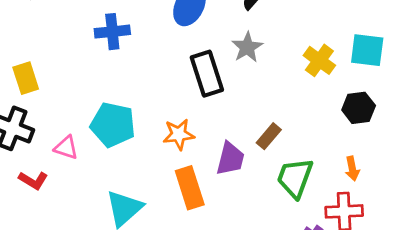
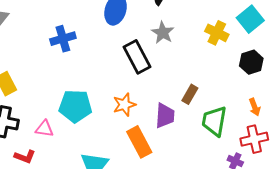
cyan square: (367, 50) -> (250, 19), turned -36

